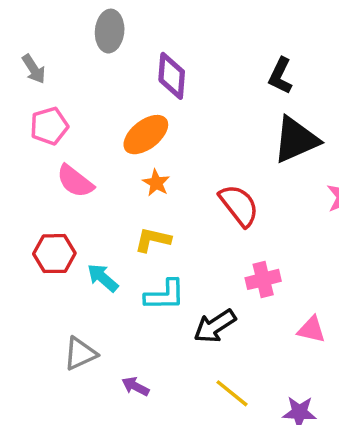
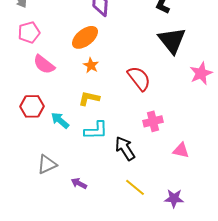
black triangle: (296, 140) -> (172, 40), turned -44
black arrow: (215, 326) -> (125, 148), turned 90

